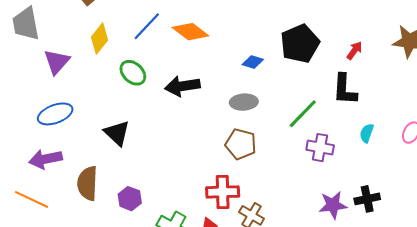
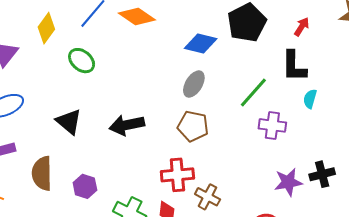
blue diamond: (253, 62) -> (201, 43), size x1.5
black arrow: (182, 86) -> (127, 125), moved
gray ellipse: (244, 102) -> (194, 84), turned -52
cyan semicircle: (367, 133) -> (310, 99), moved

